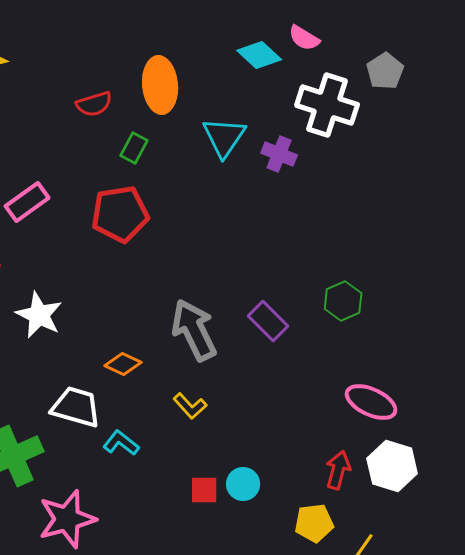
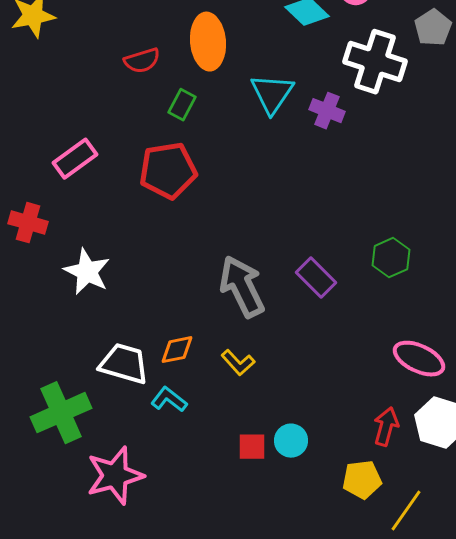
orange diamond: (123, 364) -> (177, 350), moved, turned -36

